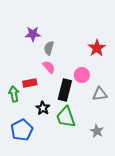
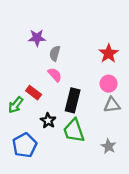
pink circle: (82, 75) -> (109, 84), moved
red rectangle: (30, 83) -> (34, 93), turned 48
green arrow: (14, 94) -> (16, 105), turned -133

